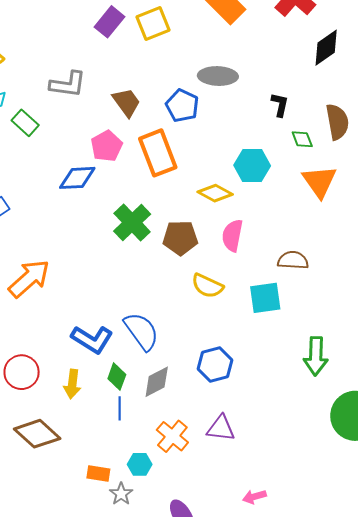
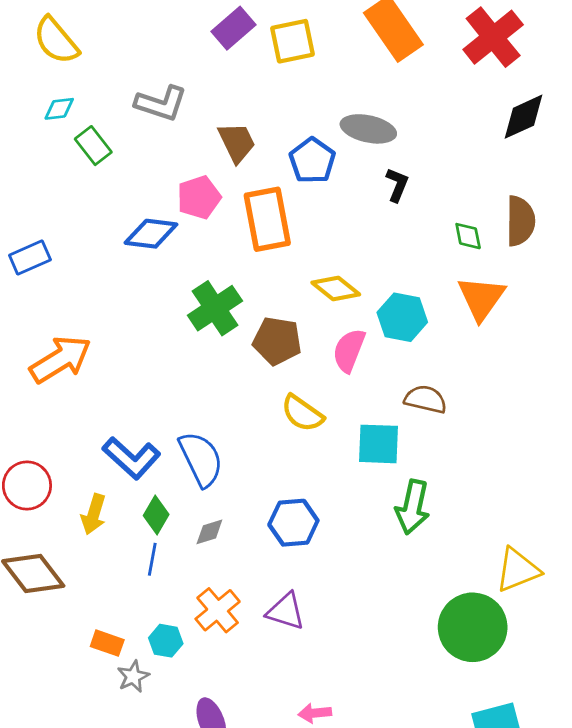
black L-shape: (280, 105) -> (397, 185), moved
cyan hexagon: (252, 166) -> (402, 317), moved
green arrow: (316, 356) -> (413, 507), moved
gray diamond: (157, 382) -> (209, 532), size x0.7

